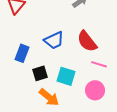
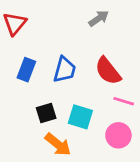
blue trapezoid: (54, 40) -> (65, 70), turned -50
blue rectangle: (22, 53) -> (26, 70), moved

